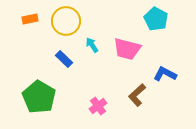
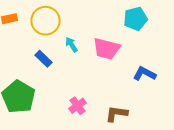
cyan pentagon: (156, 19) -> (136, 19), turned 30
brown L-shape: (137, 95) -> (116, 114), moved, turned 50

